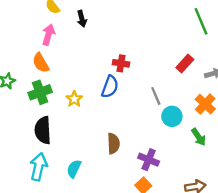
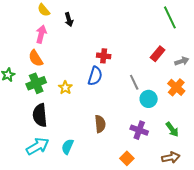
green arrow: (199, 137) -> (172, 129), moved
purple cross: (149, 160) -> (139, 130), moved
cyan arrow: (39, 167) -> (38, 146), turned 50

